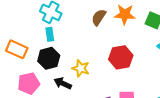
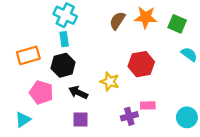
orange rectangle: (17, 49) -> (28, 55), turned -40
yellow star: (81, 68) -> (110, 82), moved
pink pentagon: (29, 83) -> (41, 92), turned 30

